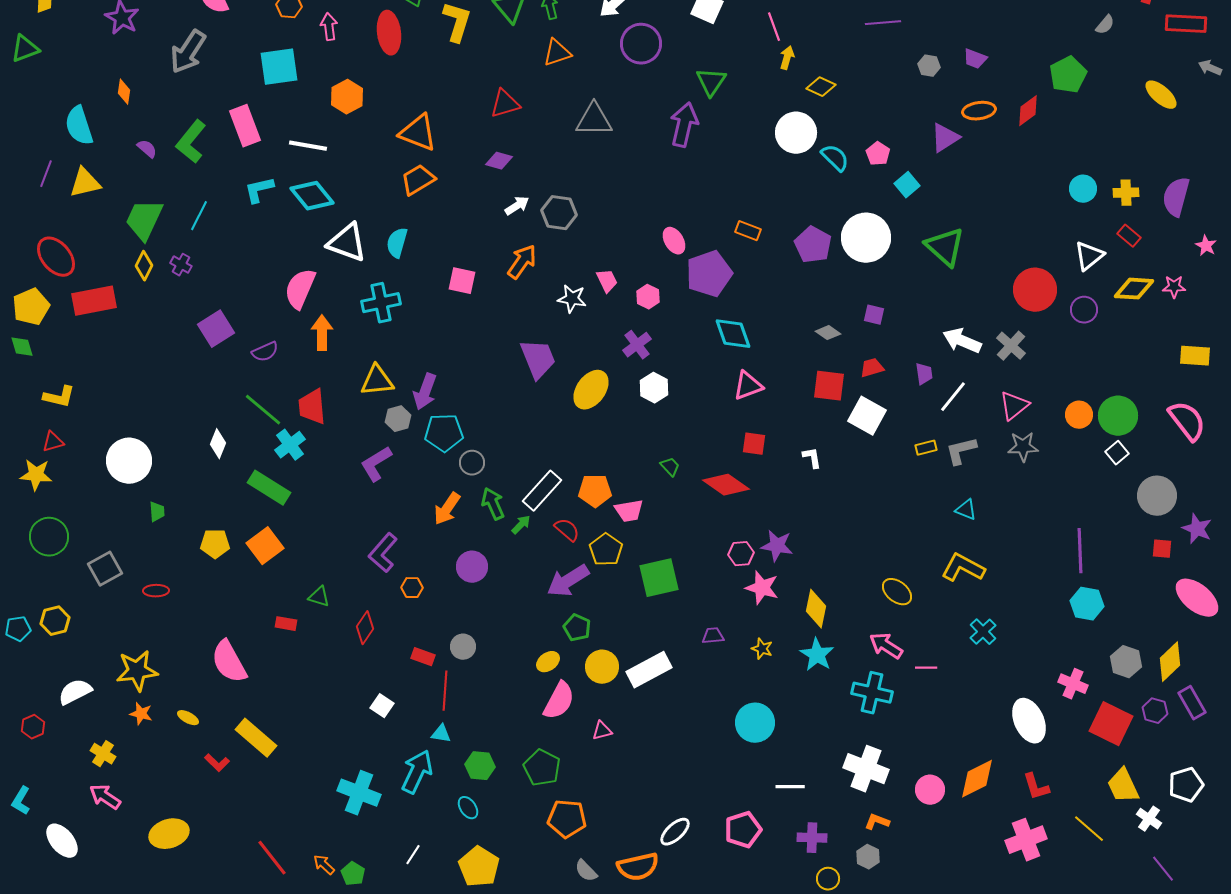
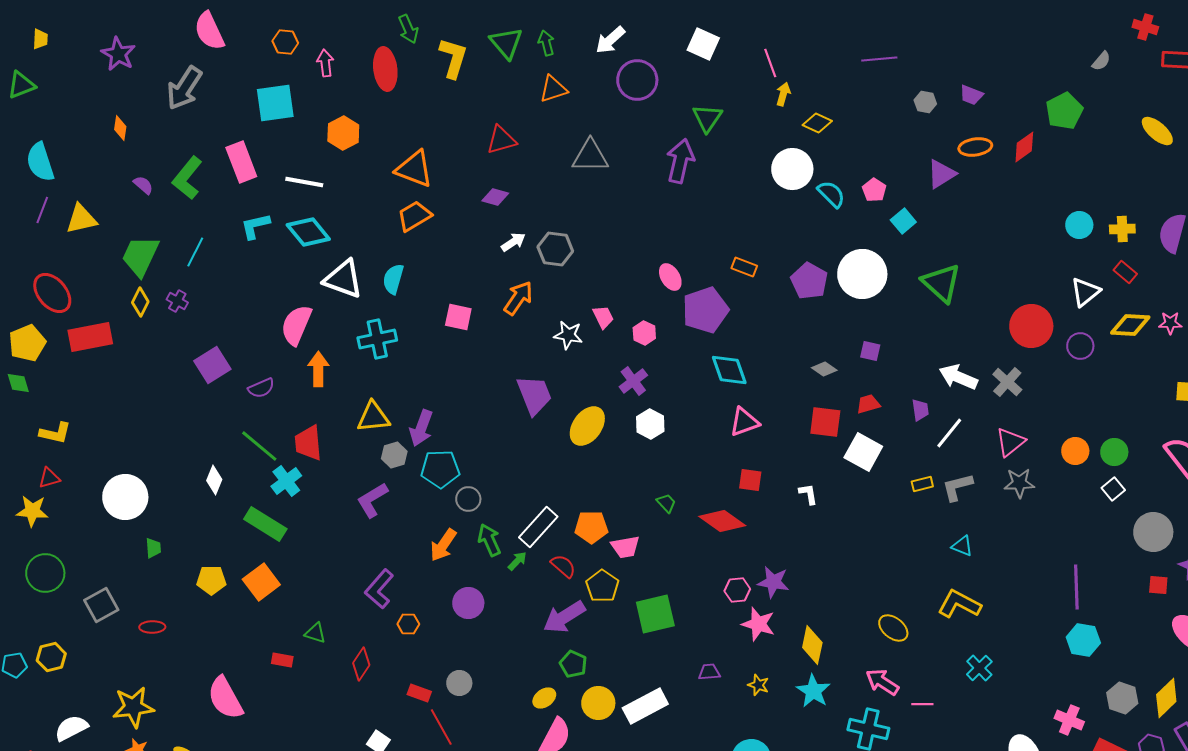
cyan semicircle: (79, 126) -> (40, 162), moved
green circle: (1118, 416) -> (1114, 452), size x0.7
red line: (445, 691) -> (441, 727), turned -33

